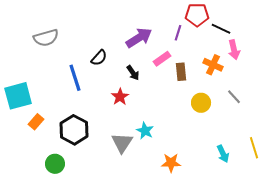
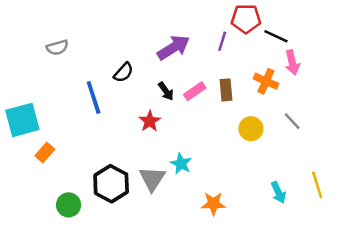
gray semicircle: (46, 38) -> (57, 47), size x0.7
pink rectangle: (162, 59) -> (195, 91), moved
black hexagon: (74, 130) -> (111, 184), moved

